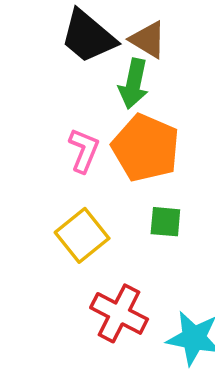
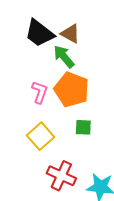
green arrow: (133, 84) -> (64, 57), turned 130

